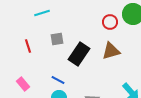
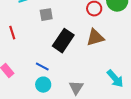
gray square: (57, 39) -> (46, 15), moved

